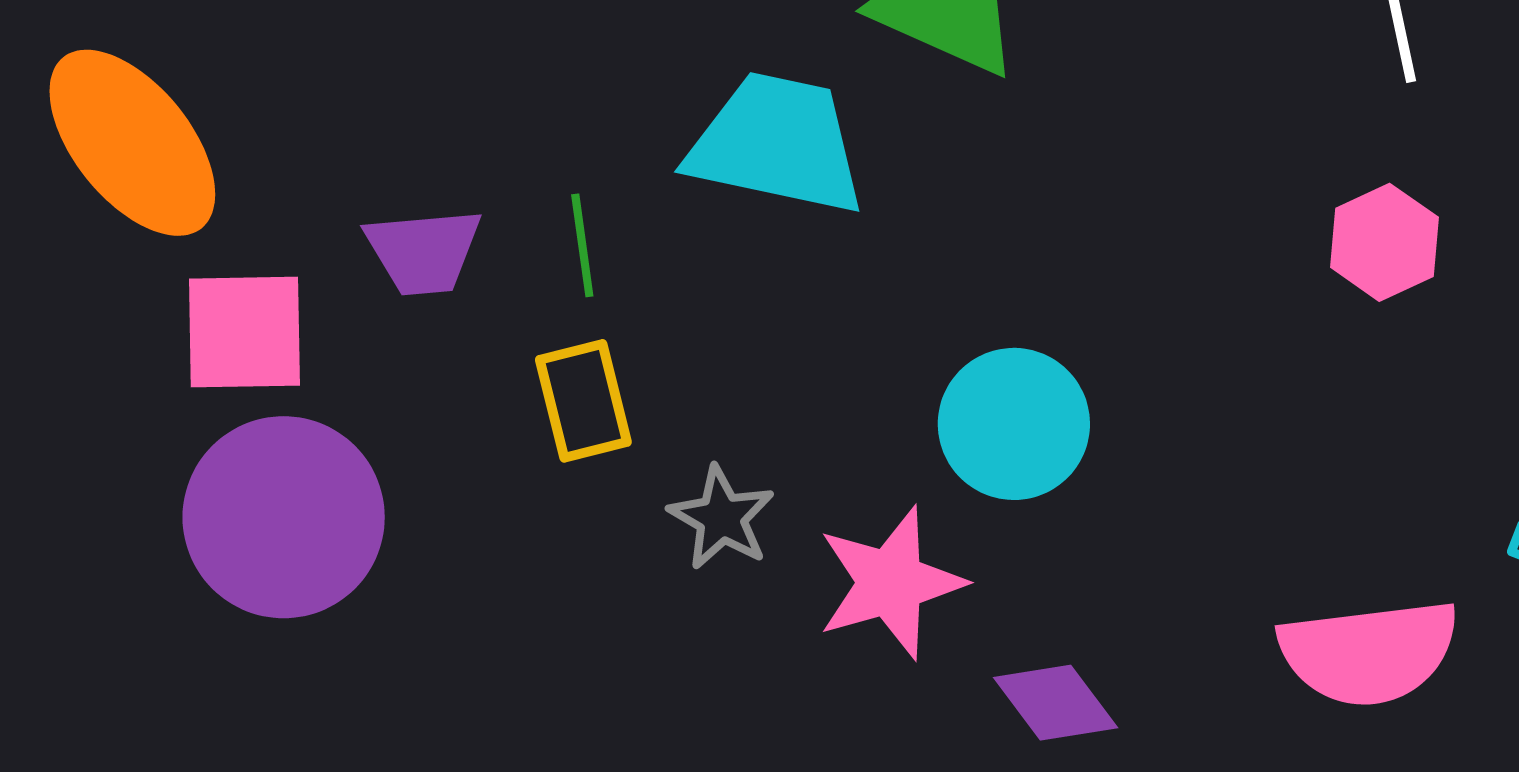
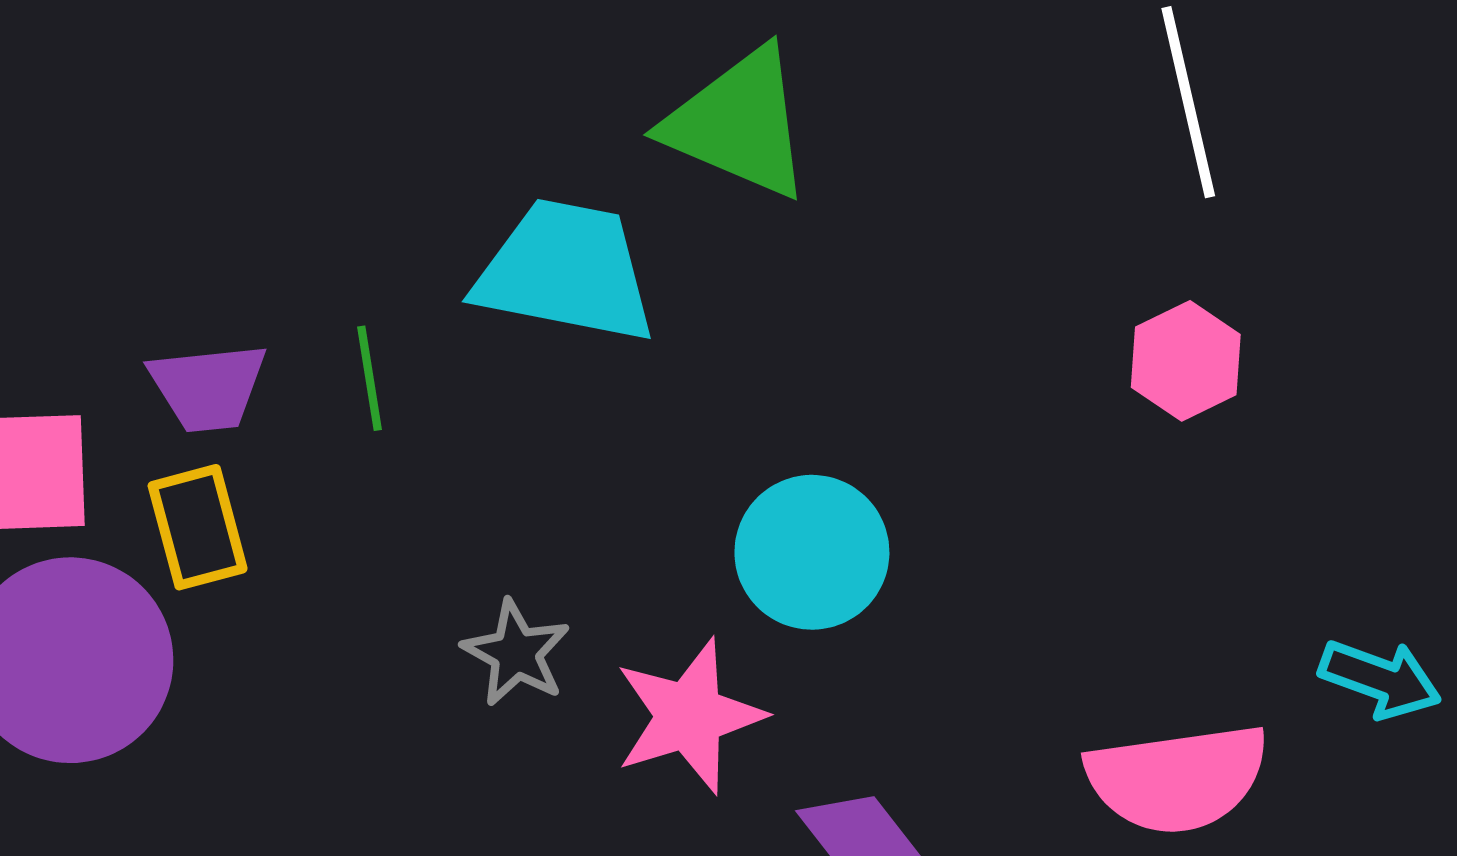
yellow rectangle: (583, 401) -> (198, 527), moved

